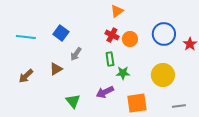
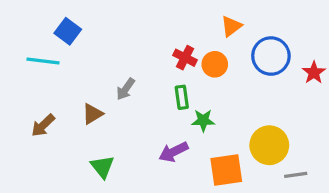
orange triangle: (117, 11) -> (231, 26), moved
blue square: (61, 33) -> (68, 31), moved
yellow circle: (163, 75) -> (269, 145), moved
green triangle: (73, 101) -> (102, 167), moved

